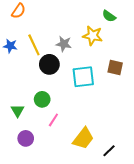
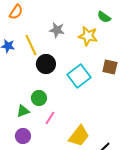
gray star: (64, 44) -> (57, 30), moved
cyan square: (83, 77) -> (79, 76), turned -30
green triangle: (17, 111) -> (23, 111), moved, turned 40

